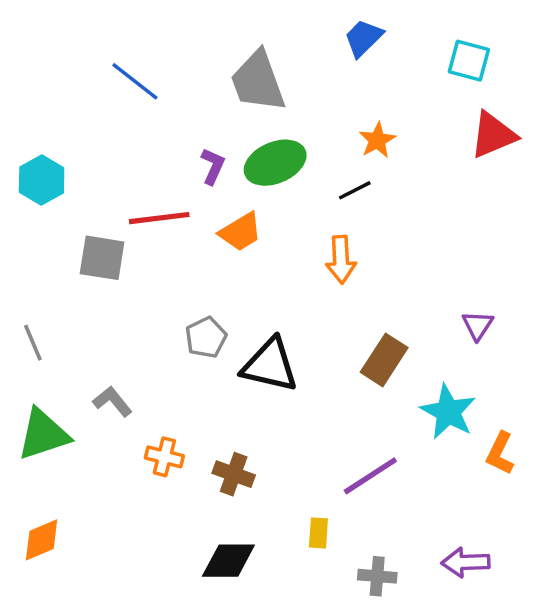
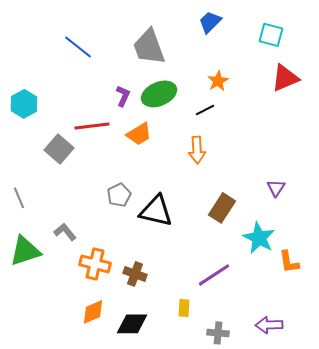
gray square: (102, 258) -> (59, 149), turned 32
orange L-shape: (500, 453) -> (289, 262), turned -35
orange cross: (164, 457) -> (95, 264), size x1.4
orange diamond: (42, 540) -> (93, 312), moved

